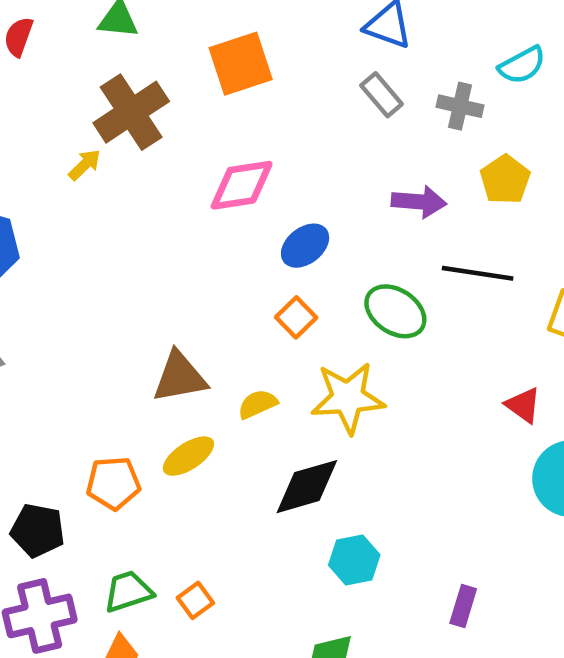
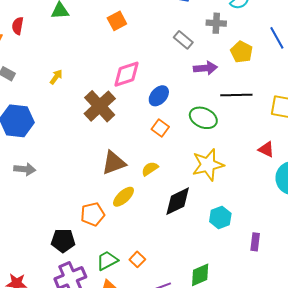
orange square: (241, 64) -> (117, 21), size x0.7
gray rectangle: (382, 95) -> (183, 40), moved
brown cross: (131, 112) -> (100, 106), moved
yellow star: (348, 398) -> (208, 165), moved
cyan hexagon: (354, 560) -> (220, 217), moved

